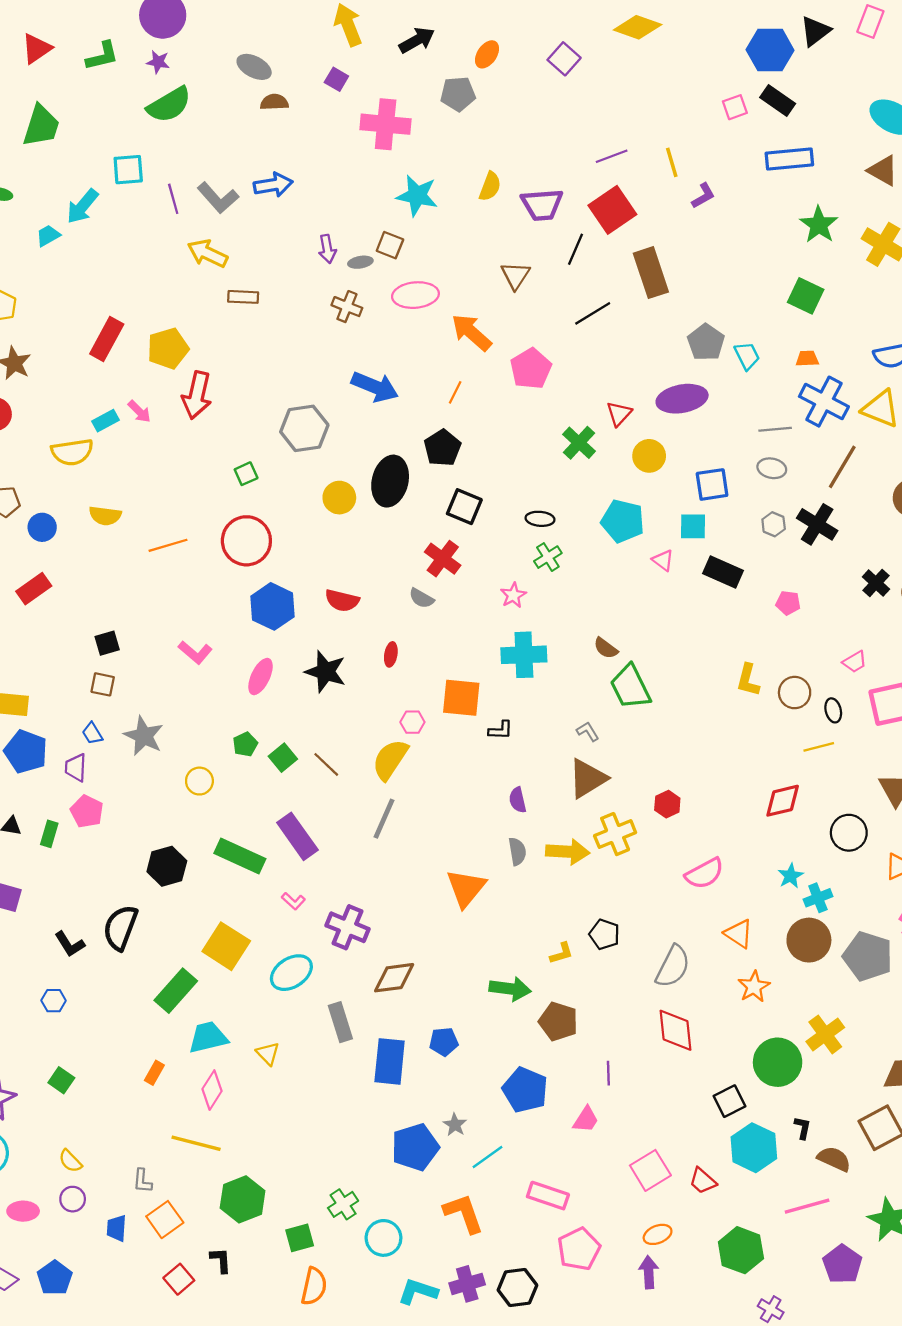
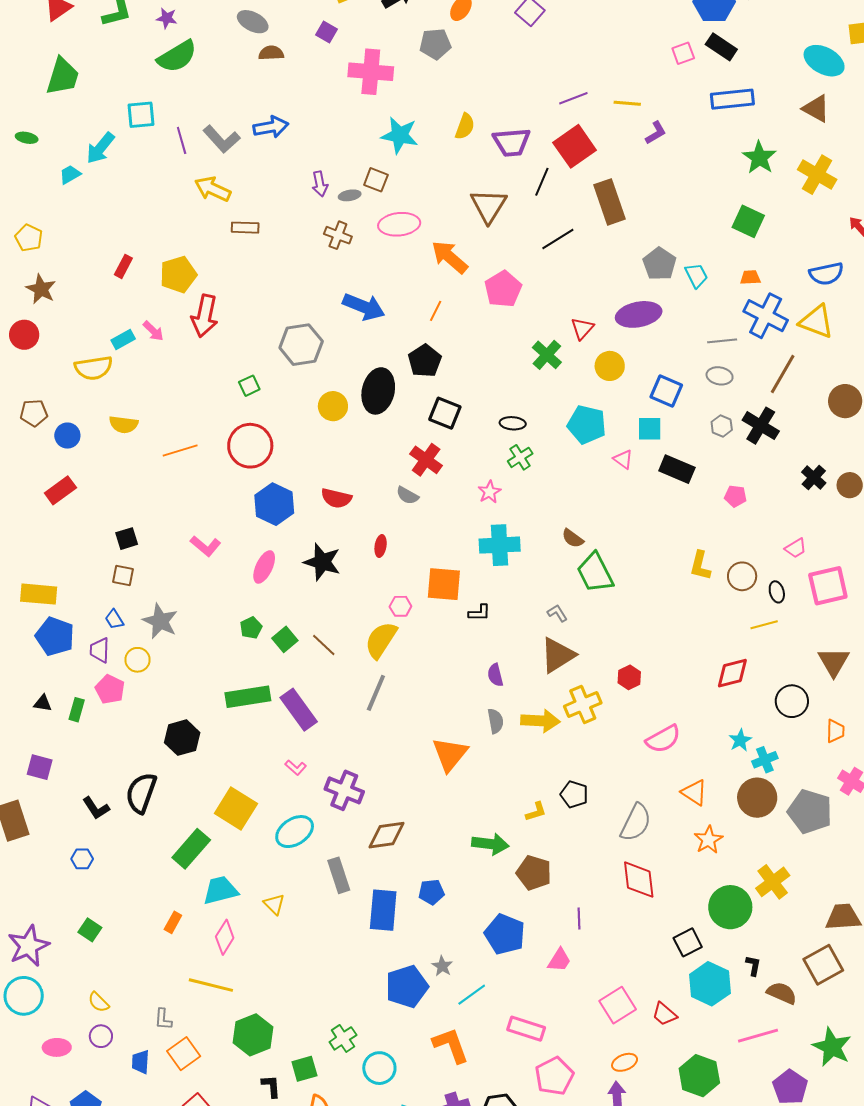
yellow line: (672, 162) -> (627, 103), turned -68
brown triangle: (515, 275) -> (488, 206), size x1.4
red rectangle: (107, 339) -> (123, 266), size x0.6
blue square: (712, 484) -> (666, 391), turned 32
yellow circle: (199, 781) -> (138, 660), moved
green rectangle: (240, 856) -> (248, 697), moved, turned -33
black L-shape: (221, 1260) -> (271, 1086), moved

